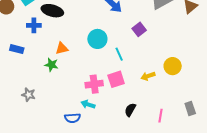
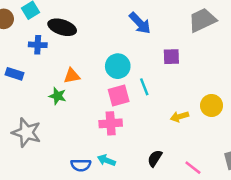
purple square: (139, 29) -> (171, 57), turned 32
pink square: (116, 79) -> (119, 95), moved
gray star: (29, 95) -> (26, 133), size x1.6
cyan arrow: (88, 104) -> (106, 160), moved
pink line: (160, 116) -> (193, 168), turned -64

